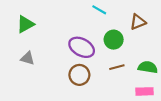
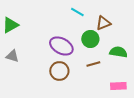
brown triangle: (138, 22) -> (103, 23), moved
green semicircle: (148, 67) -> (118, 52), moved

